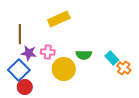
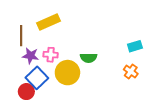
yellow rectangle: (59, 19) -> (48, 22), moved
cyan rectangle: (112, 58) -> (135, 46), moved, turned -64
blue square: (19, 70) -> (37, 78), moved

